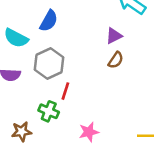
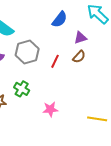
blue semicircle: (49, 21) -> (60, 19), moved
red line: (65, 91) -> (55, 61), moved

